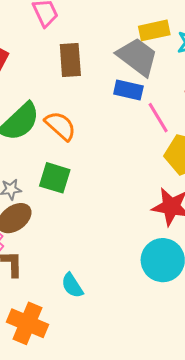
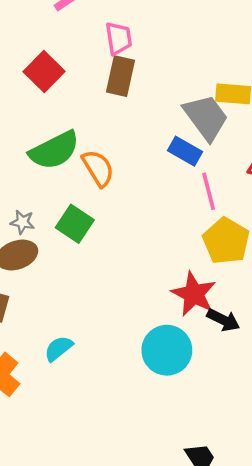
brown rectangle: (70, 60) -> (120, 76), moved
cyan semicircle: (72, 286) -> (59, 348), turned 68

